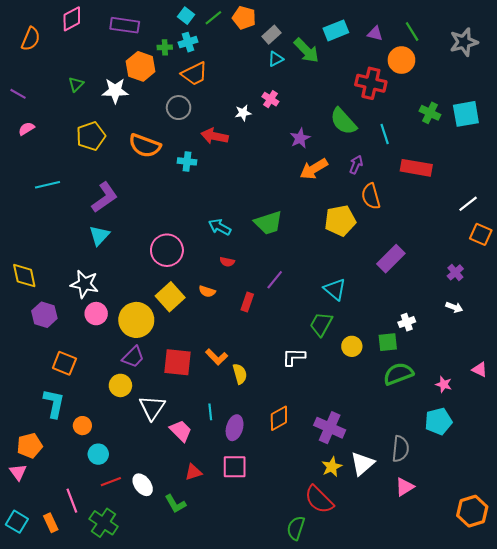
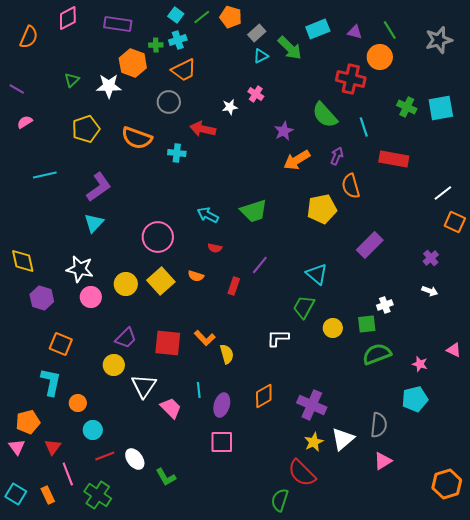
yellow circle: (136, 320) -> (126, 284), moved, size x0.7
red triangle: (193, 472) -> (53, 447), moved, turned -36

